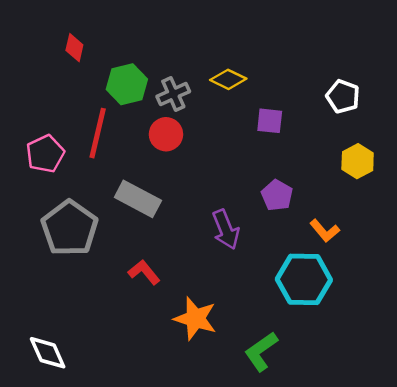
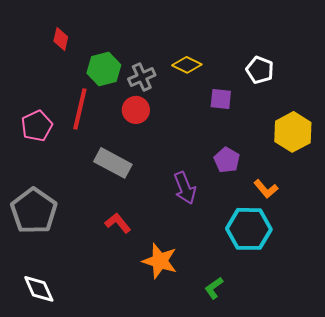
white pentagon: (343, 96) -> (260, 70), moved
yellow hexagon: (358, 161) -> (293, 132), size x1.4
gray pentagon: (70, 228) -> (34, 211), moved
green L-shape: (261, 351) -> (214, 288), size x0.7

